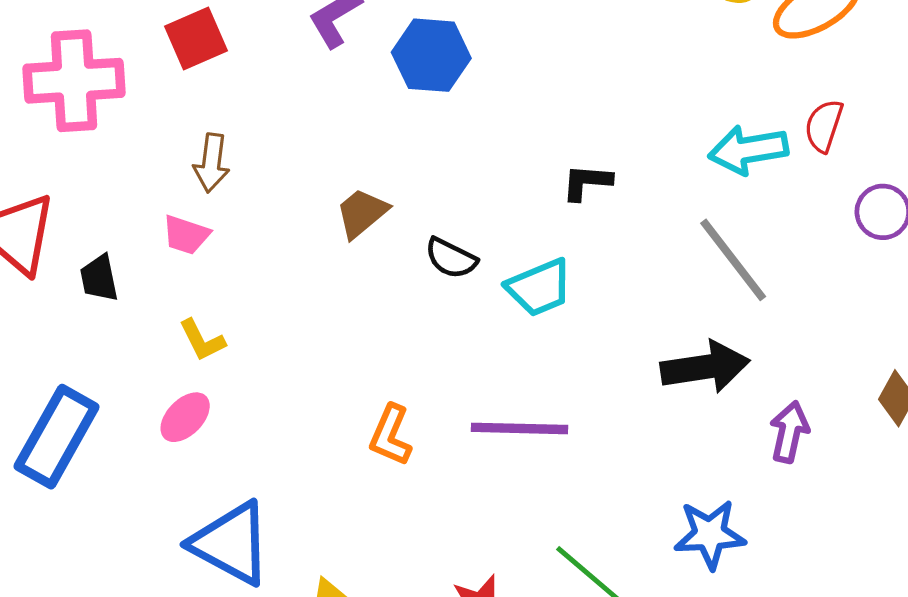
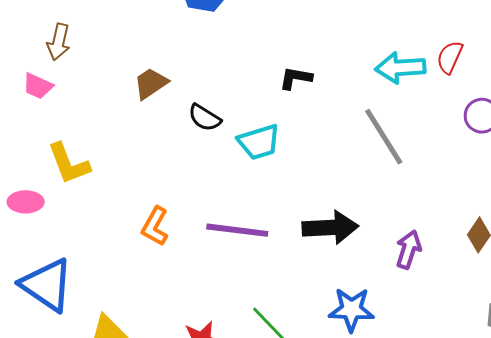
yellow L-shape: (202, 340) -> (69, 164), moved, size x1.5
black arrow: (705, 367) -> (330, 227), moved
pink ellipse: (185, 417) -> (26, 202), turned 40

